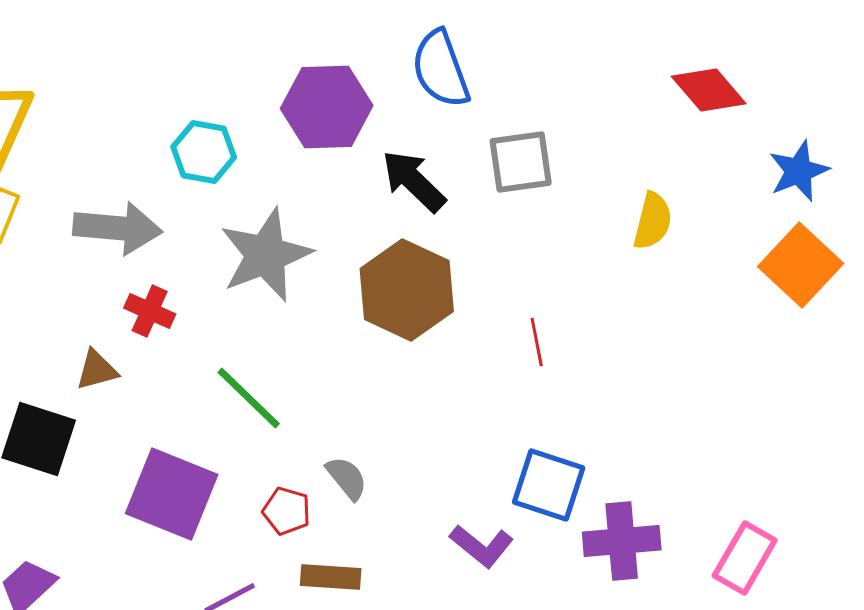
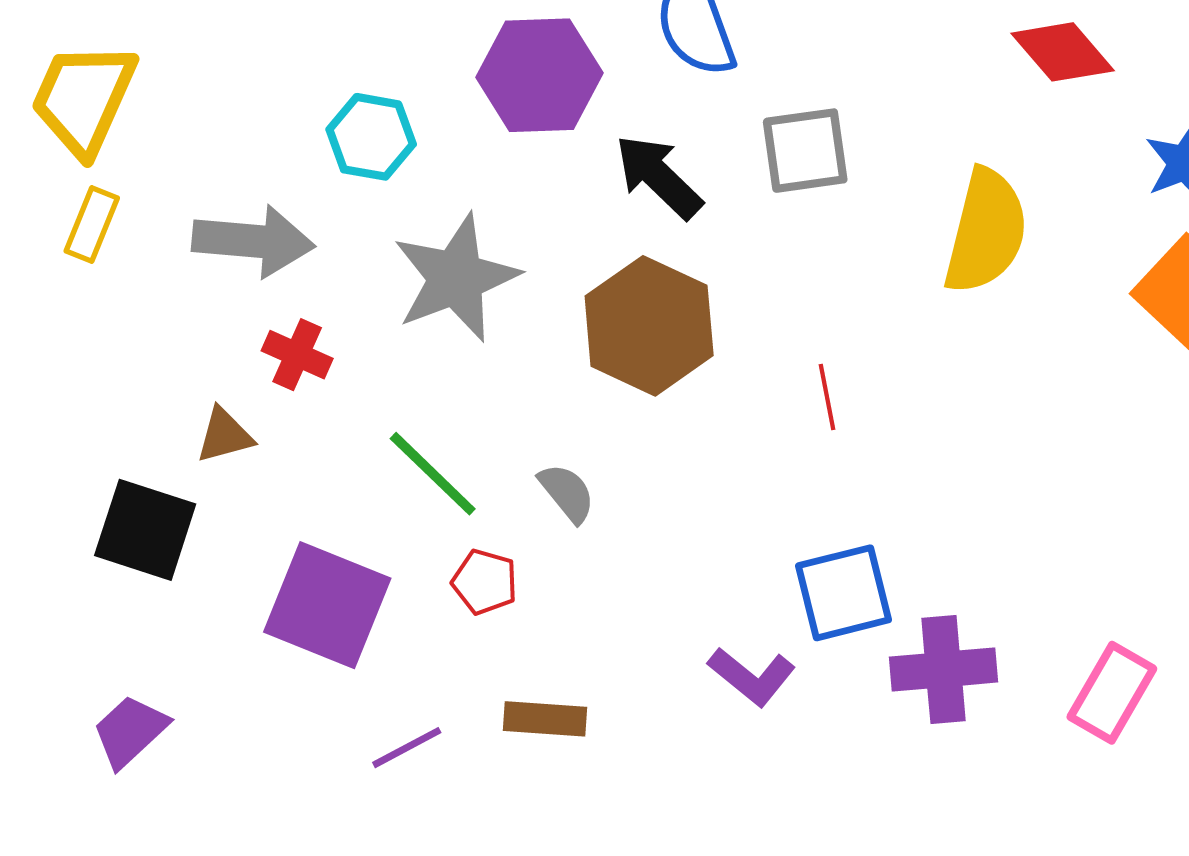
yellow semicircle: (653, 221) -> (986, 231), size x1.6
gray semicircle: (347, 478) -> (567, 493), moved
blue square: (549, 485) -> (843, 593), turned -32
red pentagon: (287, 511) -> (485, 582), moved

